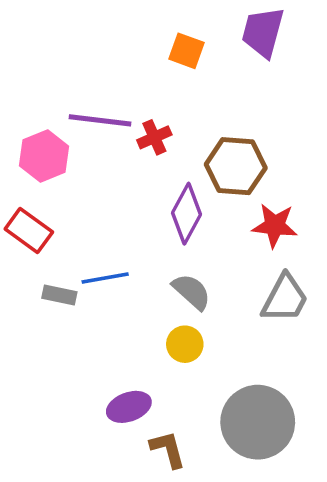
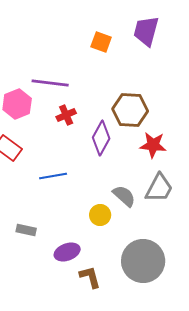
red cross: (154, 137) -> (66, 115), moved
gray semicircle: (192, 292) -> (124, 196), moved
gray rectangle: (59, 295) -> (26, 230), moved

